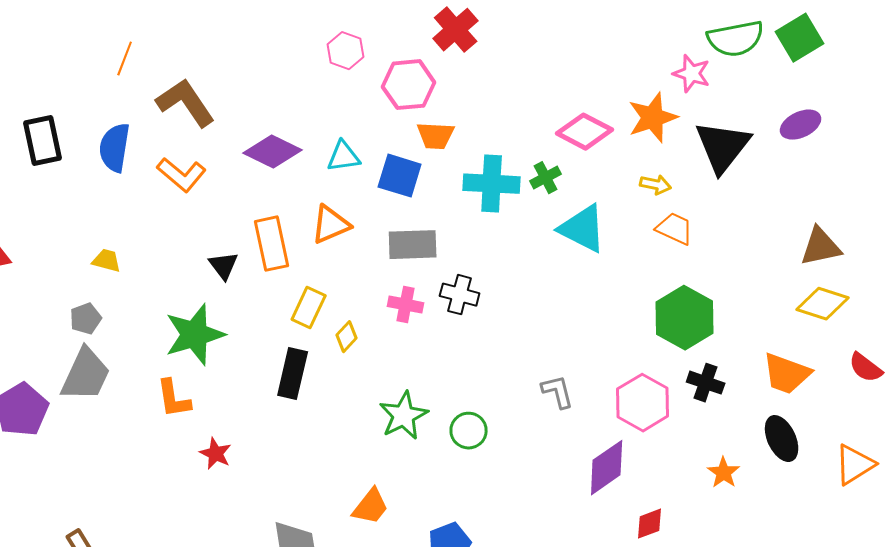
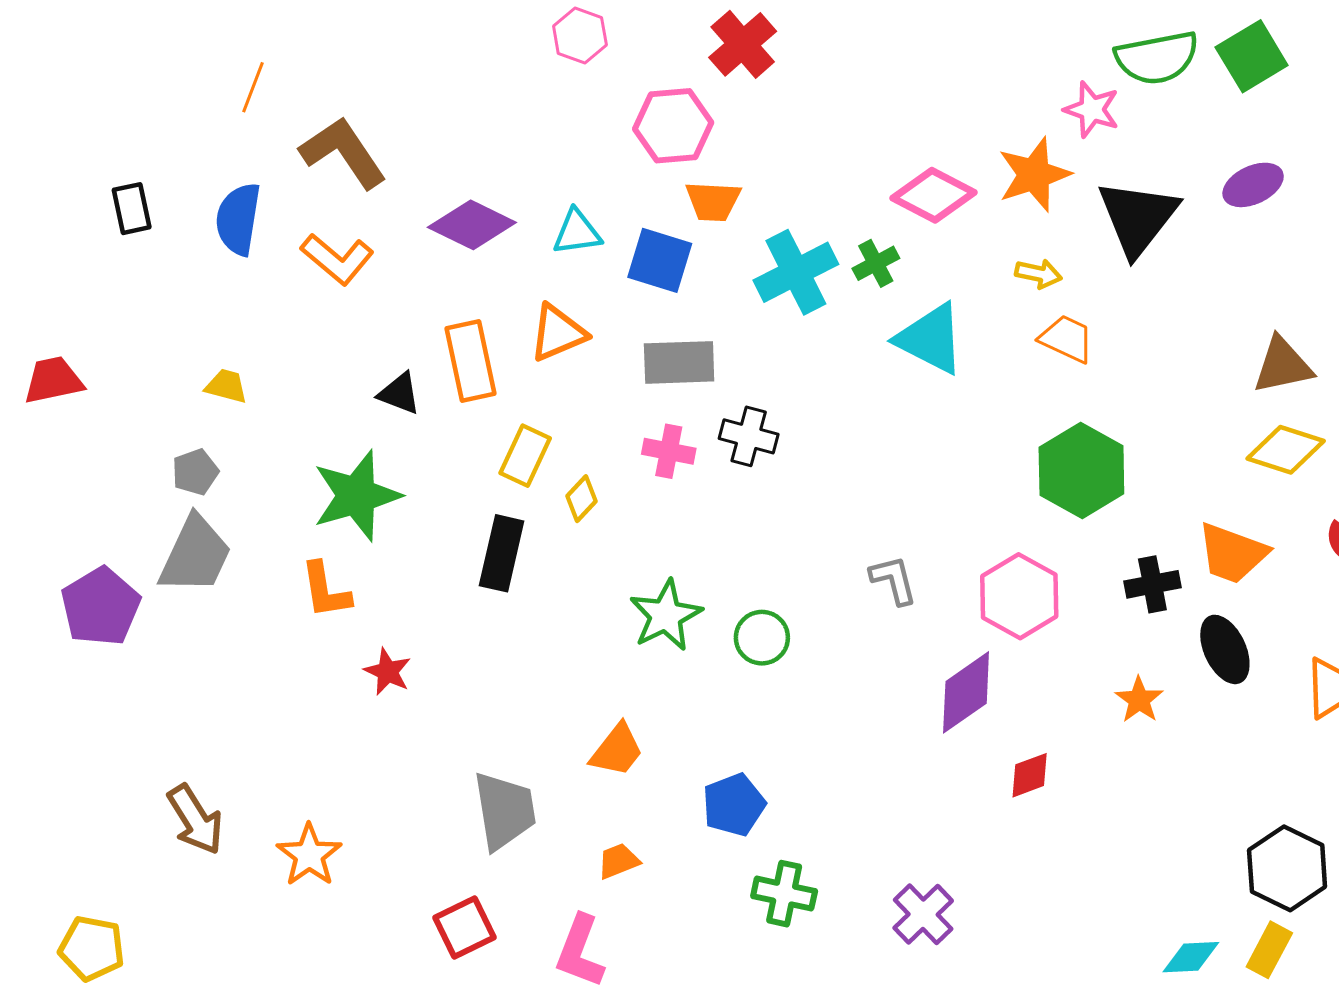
pink hexagon: (346, 51) -> (580, 36), moved
black rectangle: (43, 141) -> (132, 209), size x0.7
cyan cross: (492, 184) -> (796, 272), turned -30
black triangle: (224, 266) -> (399, 394), turned -32
black cross: (706, 383) -> (1152, 584), moved, turned -30

